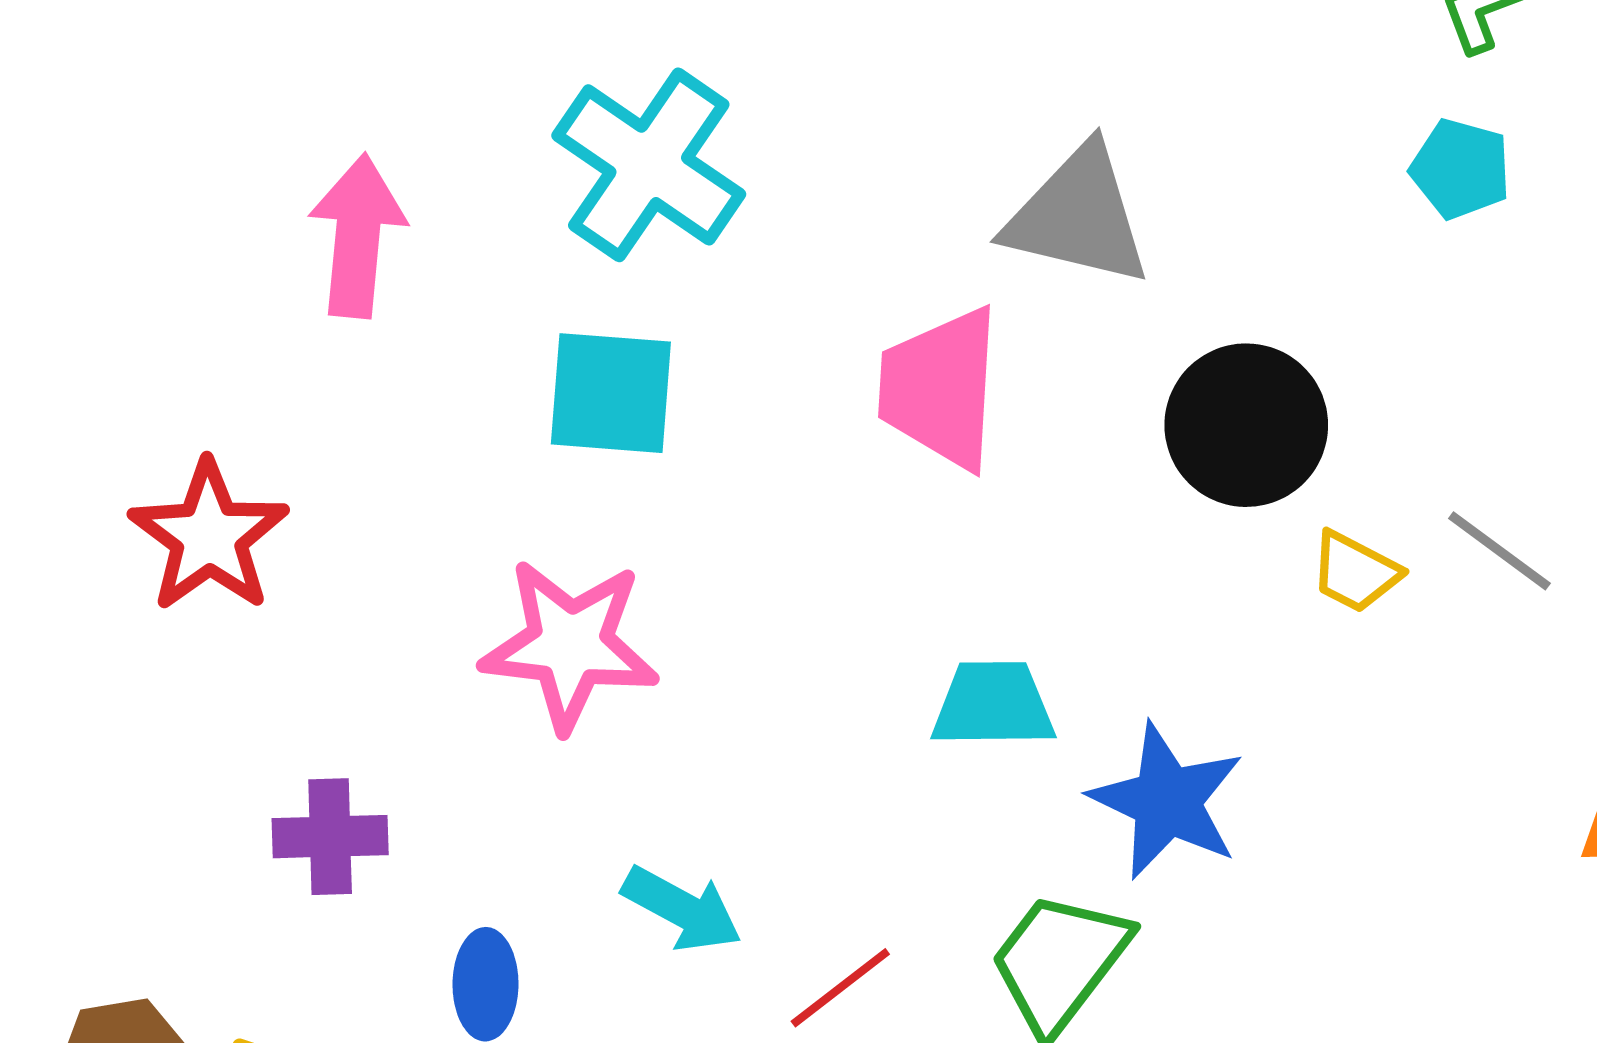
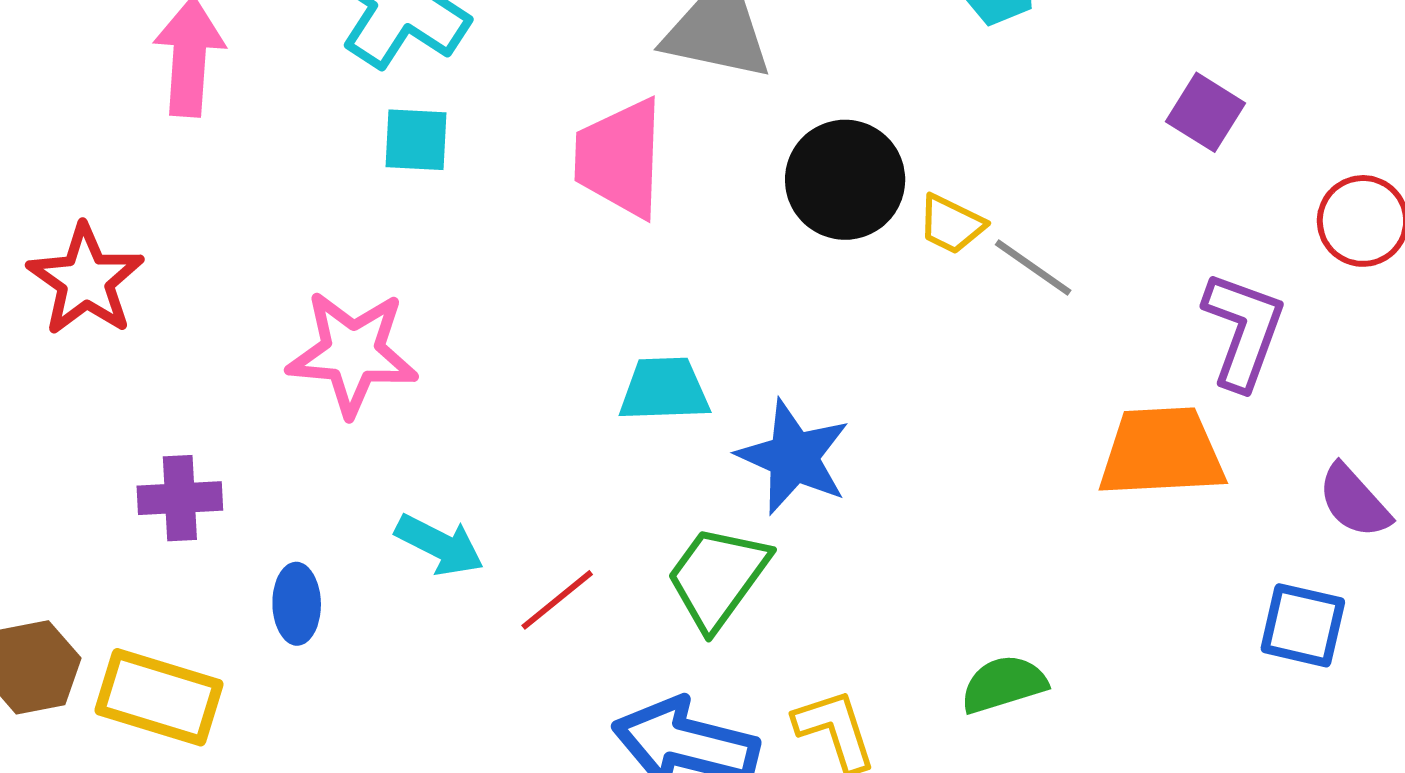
cyan square: (611, 393) -> (416, 140), moved, size x0.7
yellow trapezoid: (1355, 572) -> (951, 224), moved

